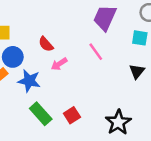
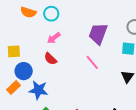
pink arrow: (59, 64) -> (54, 38), moved

